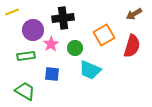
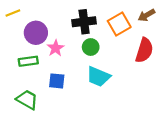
black cross: (63, 18) -> (84, 22), moved
orange square: (104, 35) -> (119, 24), moved
green circle: (75, 48) -> (91, 47), moved

